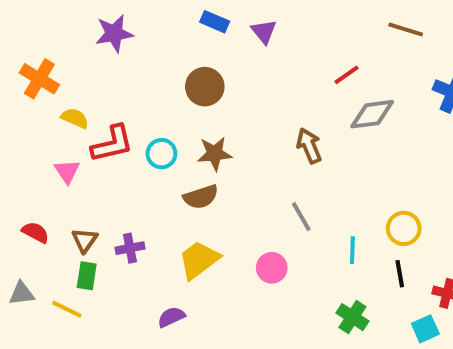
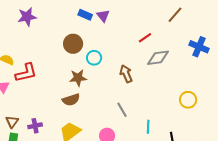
blue rectangle: (215, 22) -> (85, 15), moved
brown line: (406, 30) -> (175, 15), turned -66
cyan circle: (161, 154) -> (94, 58), moved
yellow circle: (404, 228) -> (188, 100), moved

